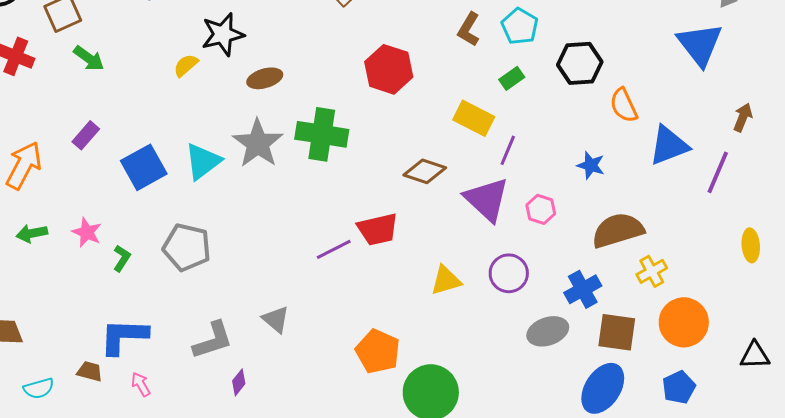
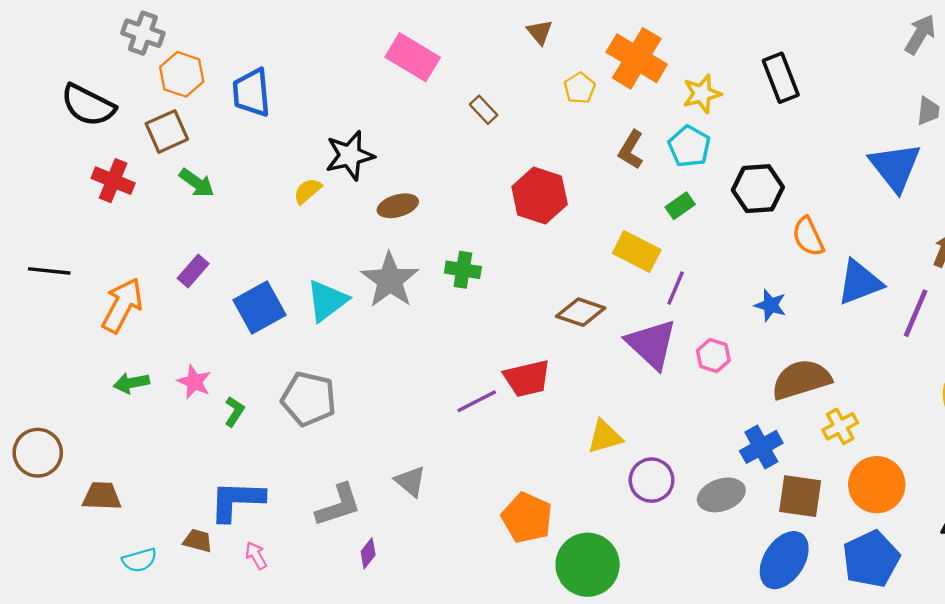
green cross: (322, 134) -> (463, 270), size x0.6
purple circle: (509, 273) -> (652, 480), moved
blue pentagon: (679, 387) -> (871, 559), size x1.5

